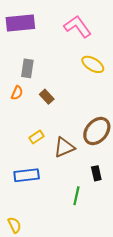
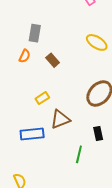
yellow ellipse: (93, 64) -> (97, 42), moved
brown triangle: (64, 147) -> (60, 119), moved

